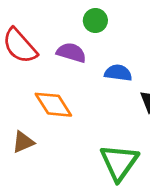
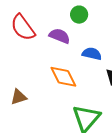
orange diamond: (53, 105) -> (63, 77), moved

